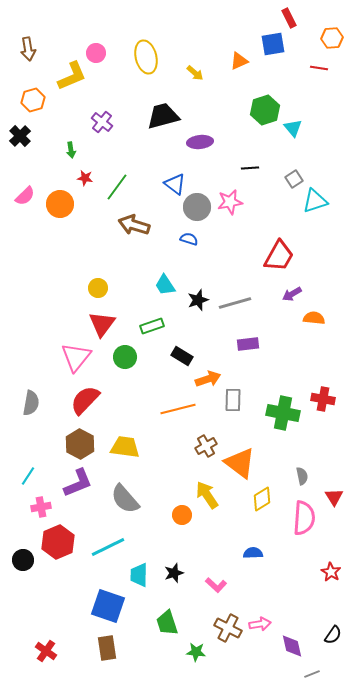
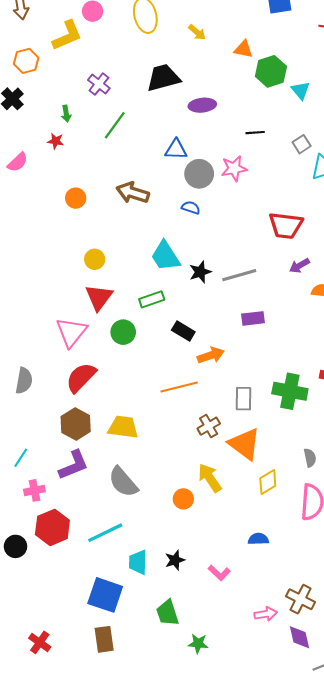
orange triangle: (239, 61) -> (244, 49), moved, turned 36
red star: (85, 178) -> (56, 141), moved
blue triangle: (175, 184) -> (176, 149), turned -35
green line: (117, 187) -> (115, 125), moved
orange circle: (60, 204) -> (76, 198), moved, size x0.7
red trapezoid: (279, 256) -> (286, 225), turned 68
cyan trapezoid: (165, 285) -> (165, 256), size x1.4
gray rectangle: (233, 400) -> (244, 399), moved
brown cross: (228, 628) -> (301, 599), moved

